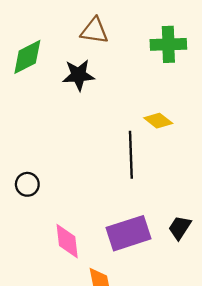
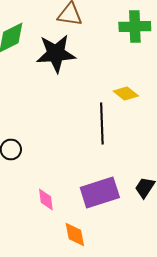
black star: (78, 75) -> (56, 54), size x1.4
pink diamond: (67, 241) -> (46, 200), size x0.7

